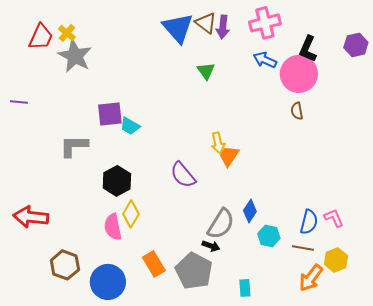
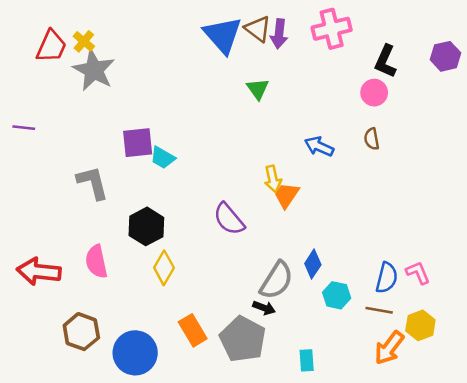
blue arrow: (265, 60) -> (319, 146), moved
pink circle: (299, 74) -> (374, 93), size x0.6
gray L-shape: (74, 146) -> (93, 183), turned 76
pink semicircle: (113, 227) -> (96, 262), moved

